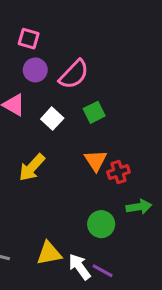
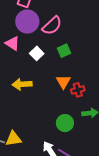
purple circle: (35, 70) -> (27, 22), size x1.5
yellow arrow: (32, 167) -> (22, 84), turned 42
yellow triangle: (49, 253) -> (13, 139), moved

